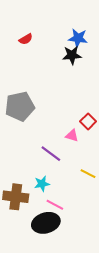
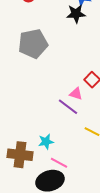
gray pentagon: (20, 106) -> (33, 44), moved
purple line: (51, 154) -> (68, 107), moved

